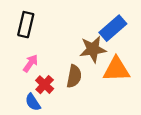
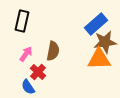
brown star: (93, 49) -> (105, 42), moved
brown semicircle: (74, 76) -> (53, 51), moved

